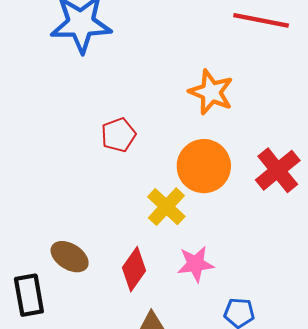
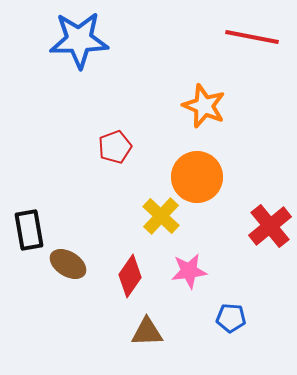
red cross: (278, 170) -> (270, 226), moved
black rectangle: (29, 295) -> (29, 230), moved

